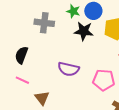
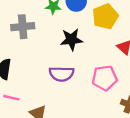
black star: (84, 31) -> (72, 40), moved

